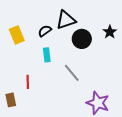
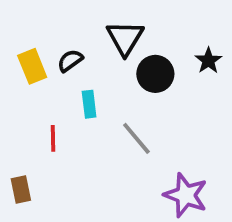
black triangle: (66, 20) -> (125, 38), turned -40
black semicircle: (45, 31) -> (70, 61), moved
red line: (28, 82) -> (53, 138), moved

